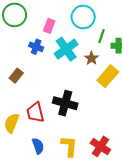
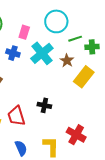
green line: (101, 36) -> (75, 39), turned 56
black cross: (65, 103) -> (44, 105), size x0.6
red cross: (100, 146) -> (76, 135), moved

